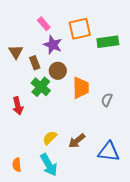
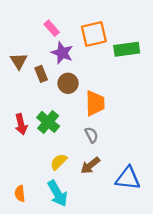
green cross: (41, 87) -> (48, 122), moved
gray semicircle: (107, 100) -> (91, 135), moved, turned 128

